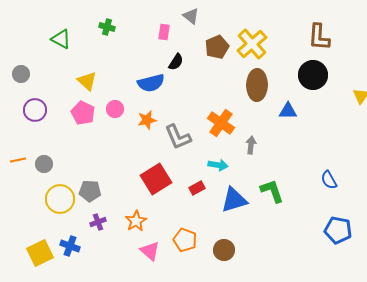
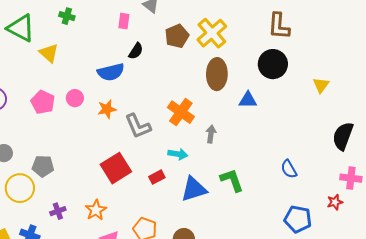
green triangle: (61, 39) -> (21, 28), size x1.4
yellow triangle: (87, 81) -> (49, 53), moved
gray pentagon: (90, 191) -> (43, 166), moved

